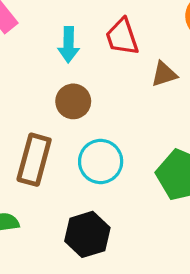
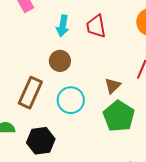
brown triangle: (164, 74) -> (113, 86), moved, turned -36
black hexagon: (87, 234) -> (41, 141), moved

